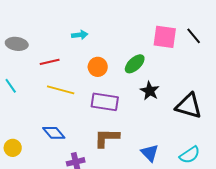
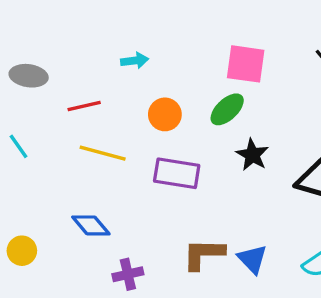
pink square: (165, 37) -> (246, 64), moved
brown L-shape: (107, 138) -> (204, 254), moved

